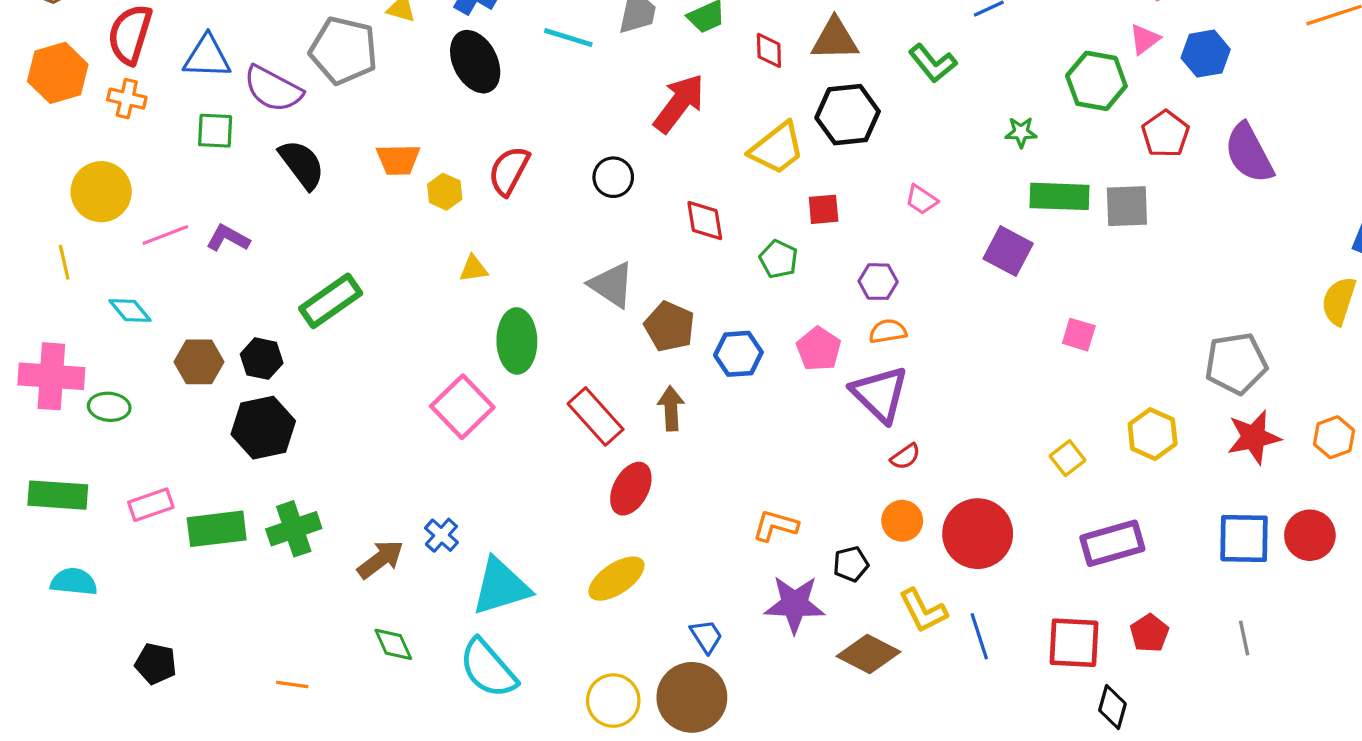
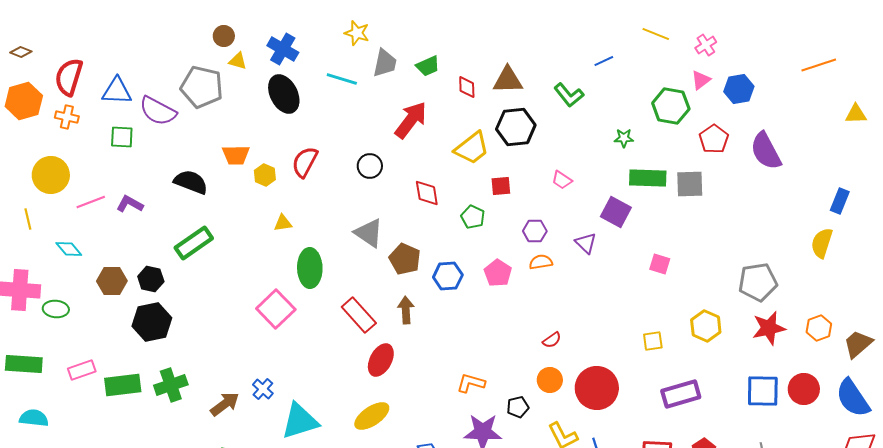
black semicircle: (302, 164) -> (191, 182), moved, turned -32
purple triangle: (880, 394) -> (586, 243), moved, size x0.6
yellow square: (1068, 458) -> (653, 341), turned 30

